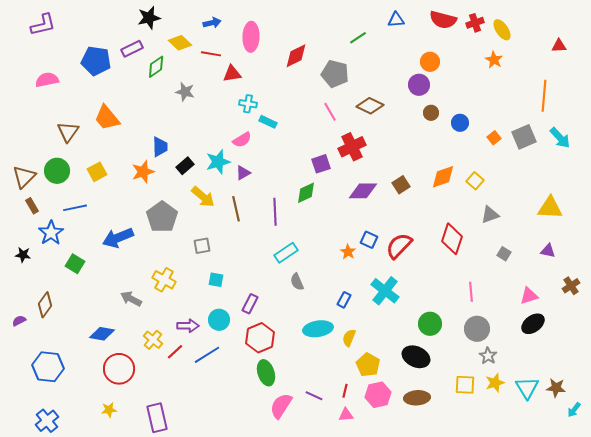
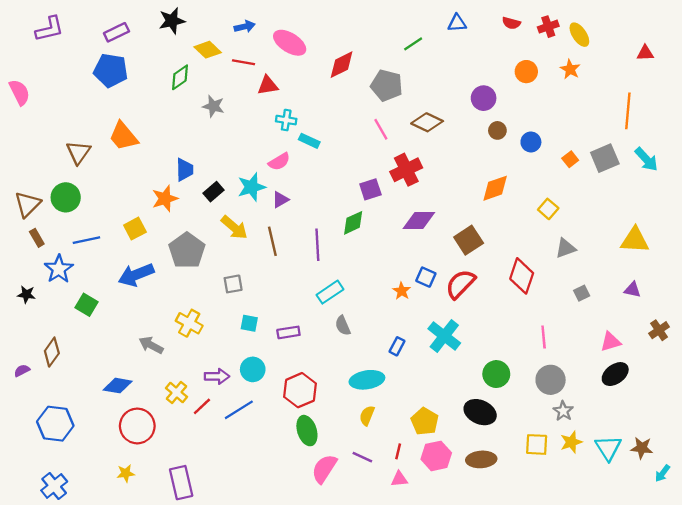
red semicircle: (443, 20) -> (511, 23), size x0.6
pink ellipse: (251, 37) -> (290, 43), turned -60
purple rectangle: (132, 49) -> (116, 32), moved
orange circle: (430, 62) -> (526, 72), moved
pink semicircle: (47, 80) -> (19, 92), moved, turned 75
yellow square: (97, 172) -> (135, 229), moved
orange diamond: (443, 177) -> (495, 188), moved
brown square: (401, 185) -> (469, 240), moved, size x1.4
gray square: (504, 254) -> (582, 293), turned 32
purple rectangle: (250, 304) -> (288, 332), moved, turned 54
yellow semicircle: (349, 338) -> (367, 416), moved

